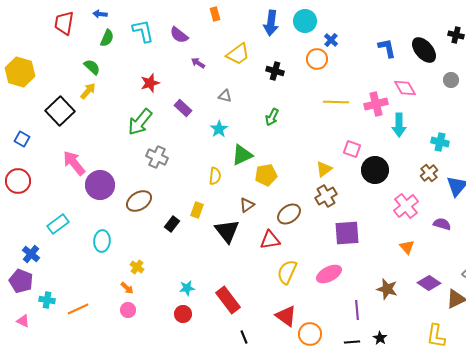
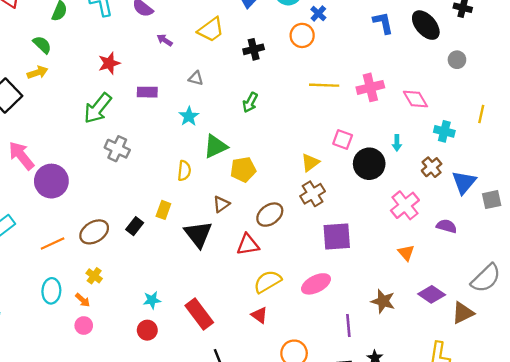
black cross: (275, 71) -> (254, 49), turned -30
pink diamond: (405, 88) -> (415, 99), moved
yellow arrow: (88, 91) -> (38, 72), turned 30
purple rectangle: (183, 108) -> (147, 92), turned -42
cyan arrow: (399, 125) -> (397, 143), moved, size x0.6
brown ellipse: (139, 201) -> (94, 232), moved
cyan ellipse: (102, 241) -> (51, 291), moved
yellow semicircle: (287, 272) -> (267, 282), turned 35
orange line: (78, 309) -> (53, 243), moved
red triangle: (286, 316) -> (259, 315), moved, size x0.7

